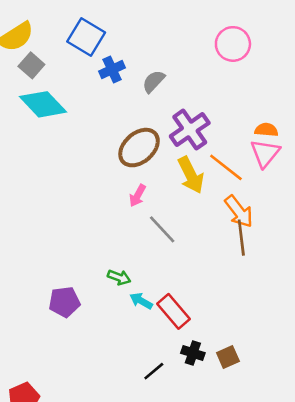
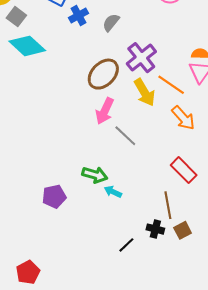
pink arrow: (138, 196) -> (105, 111), size x1.5
brown line: (241, 238) -> (168, 205), moved
green arrow: (119, 277) -> (95, 175), size x1.4
red rectangle: (174, 311) -> (184, 170), moved

